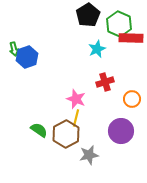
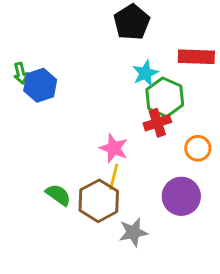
green hexagon: (119, 24) -> (165, 97), moved

